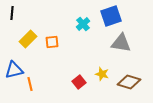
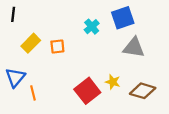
blue triangle: (14, 70) -> (15, 77), turned -36
red square: (79, 82) -> (87, 91), size x1.6

